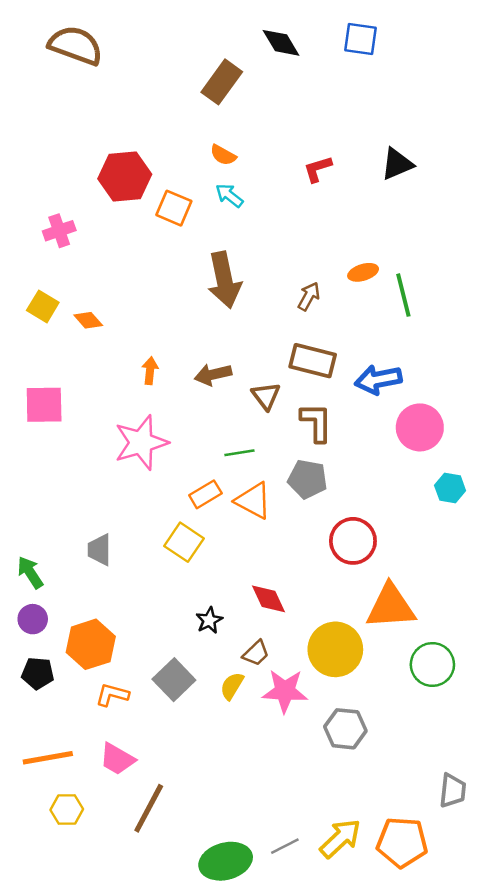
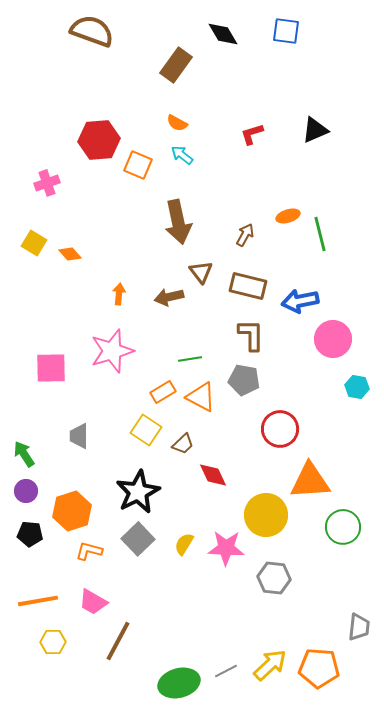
brown semicircle: (76, 45) -> (92, 31), moved
brown triangle: (266, 396) -> (201, 272), moved
pink square: (44, 405) -> (51, 368), moved
black star: (209, 620) -> (138, 492), moved, size x2.0
brown trapezoid: (256, 653) -> (183, 444), moved

